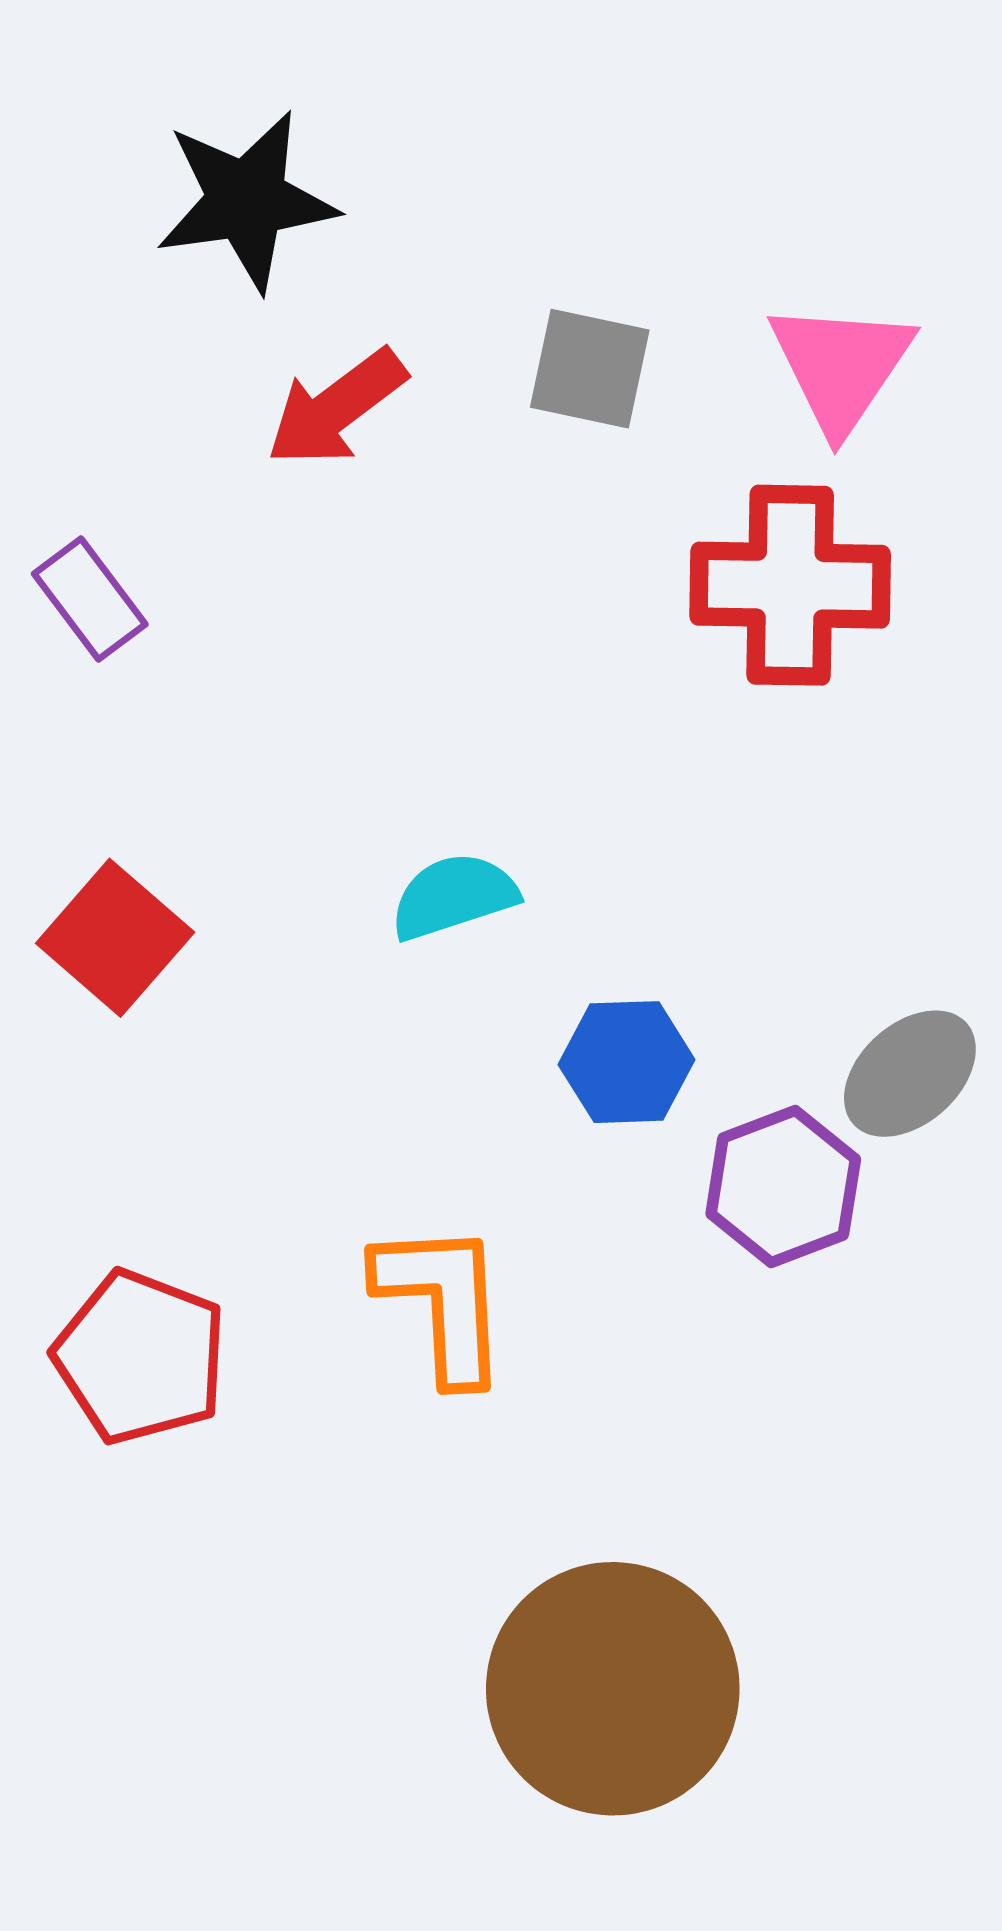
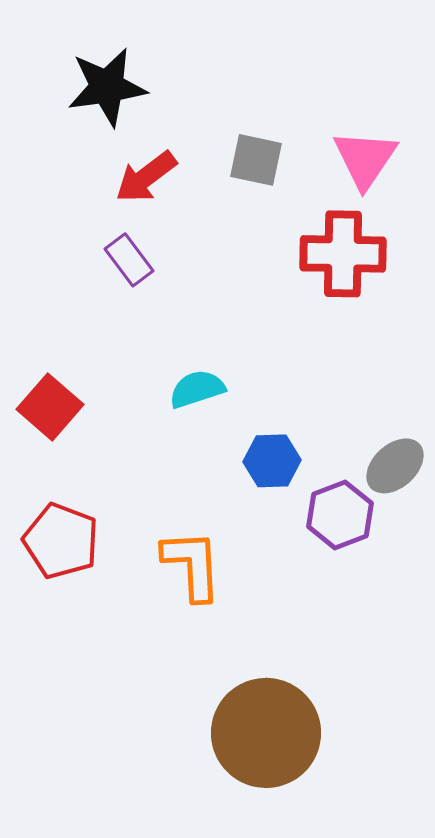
purple rectangle: (90, 599) -> (129, 260), moved
red pentagon: (140, 1357) -> (61, 541), moved

